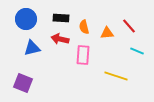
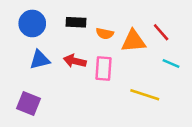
orange semicircle: (84, 27) -> (105, 33), turned -64
orange triangle: (107, 33) -> (134, 41), size x1.5
red arrow: (60, 39) -> (75, 61), moved

